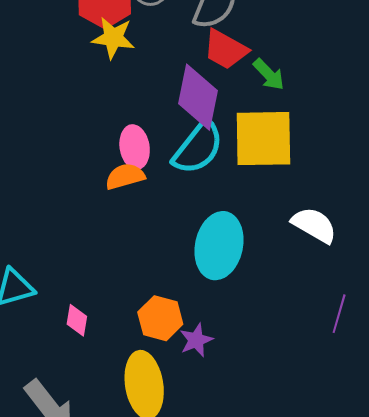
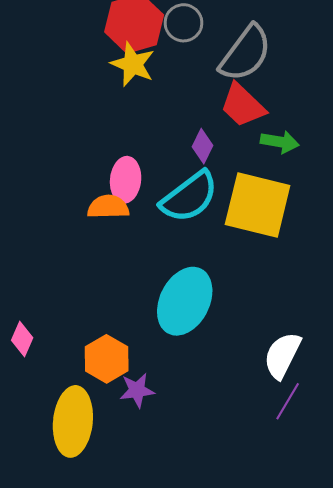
green arrow: (269, 74) -> (280, 142), turned -51
purple diamond: (198, 97) -> (203, 146), size x0.5
white semicircle: (314, 225) -> (282, 355), moved, turned -108

